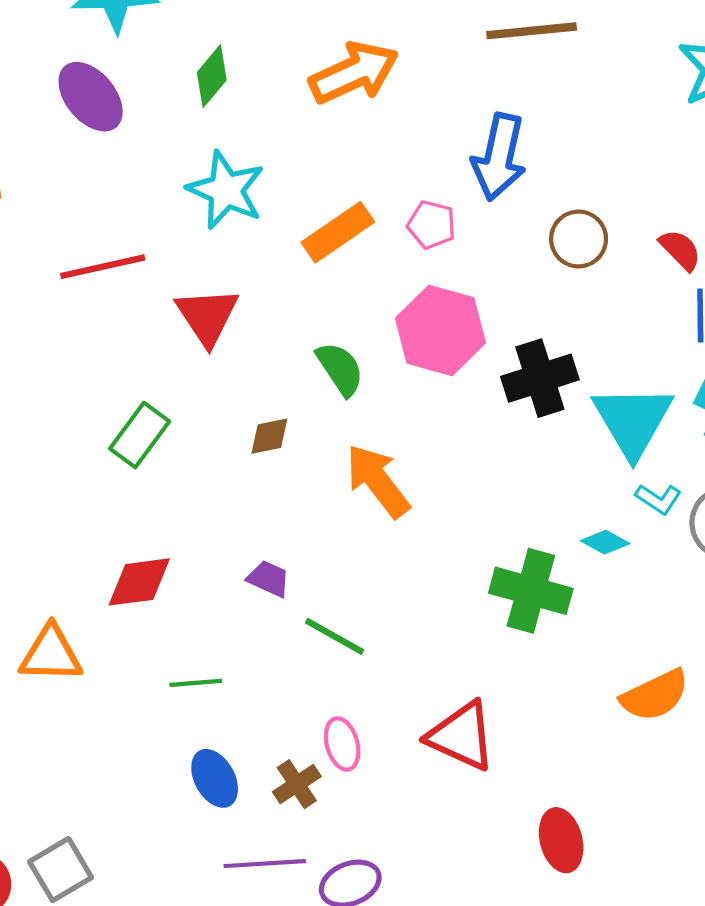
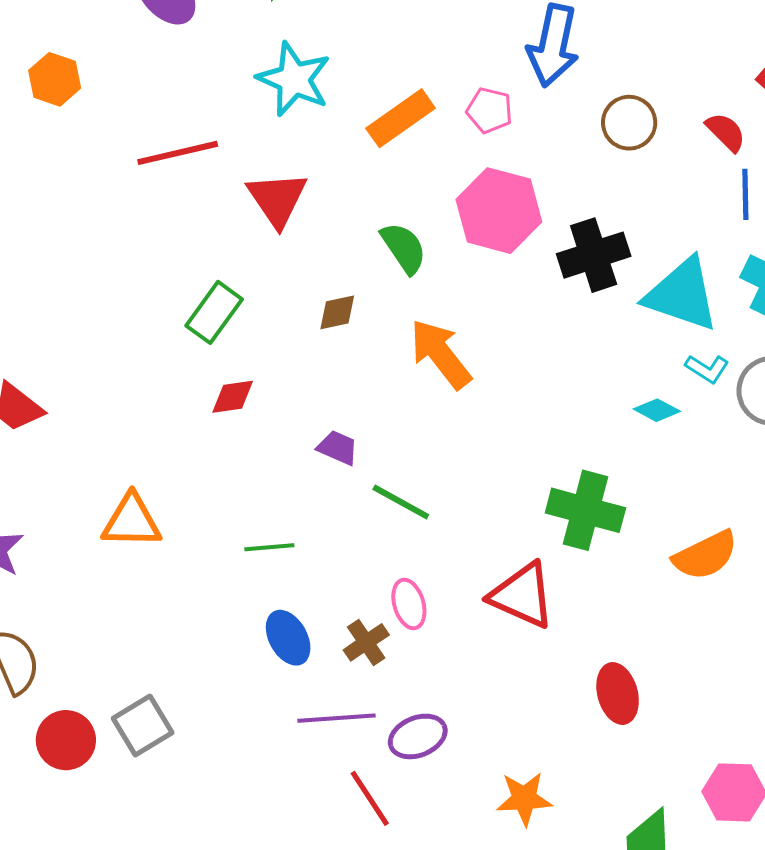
cyan triangle: (633, 421) -> (682, 295), turned -40
red diamond: (139, 582) -> (233, 397), moved, size x0.7
green cross: (531, 591) -> (585, 510), moved

